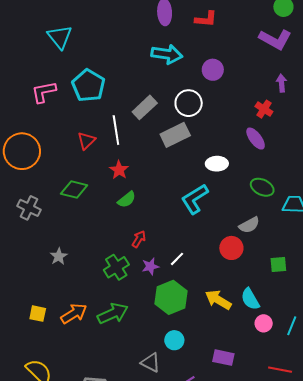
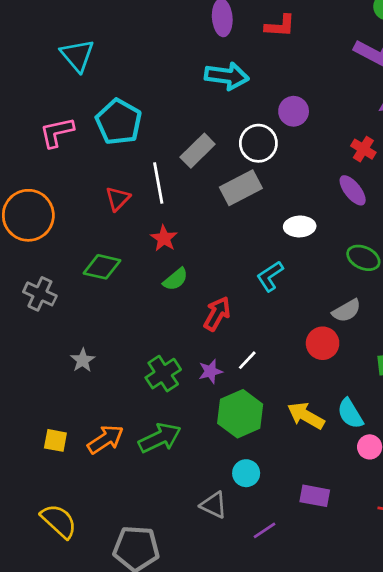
purple circle: (213, 70) -> (294, 111), moved
cyan L-shape: (195, 199) -> (270, 276), size x0.7
red arrow: (139, 239) -> (217, 314), moved, size x1.4

